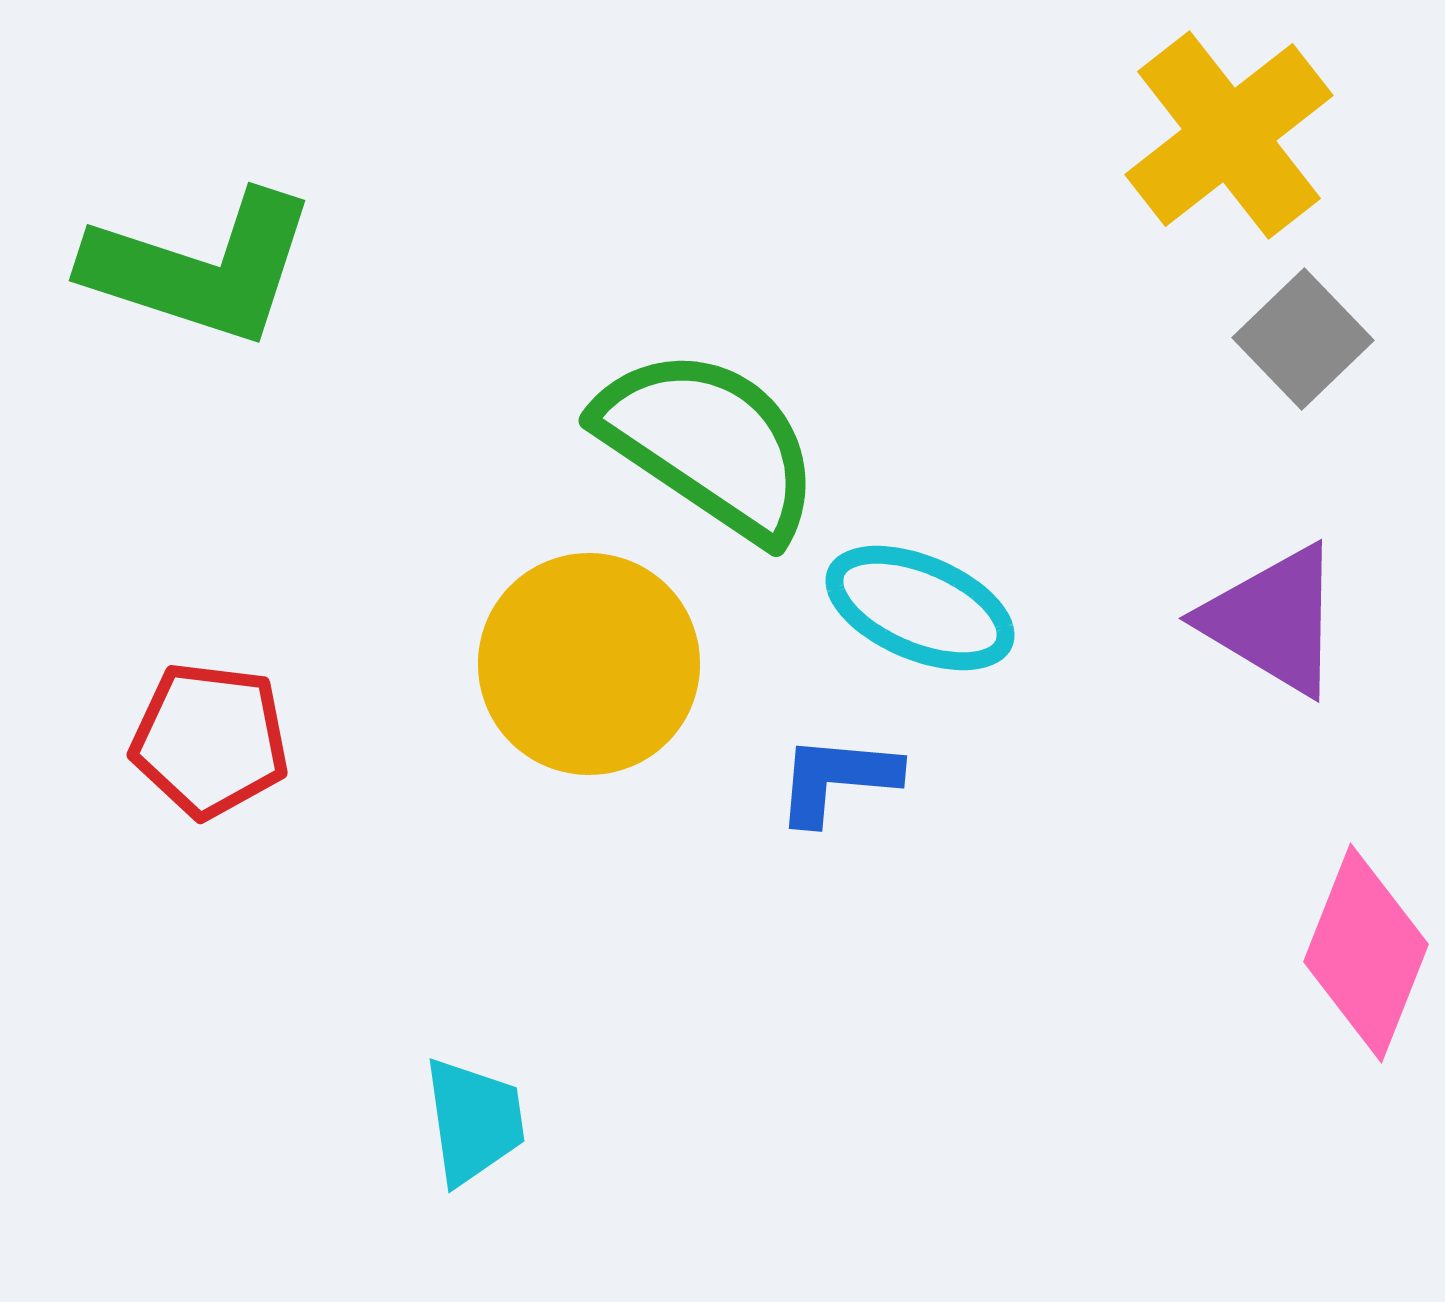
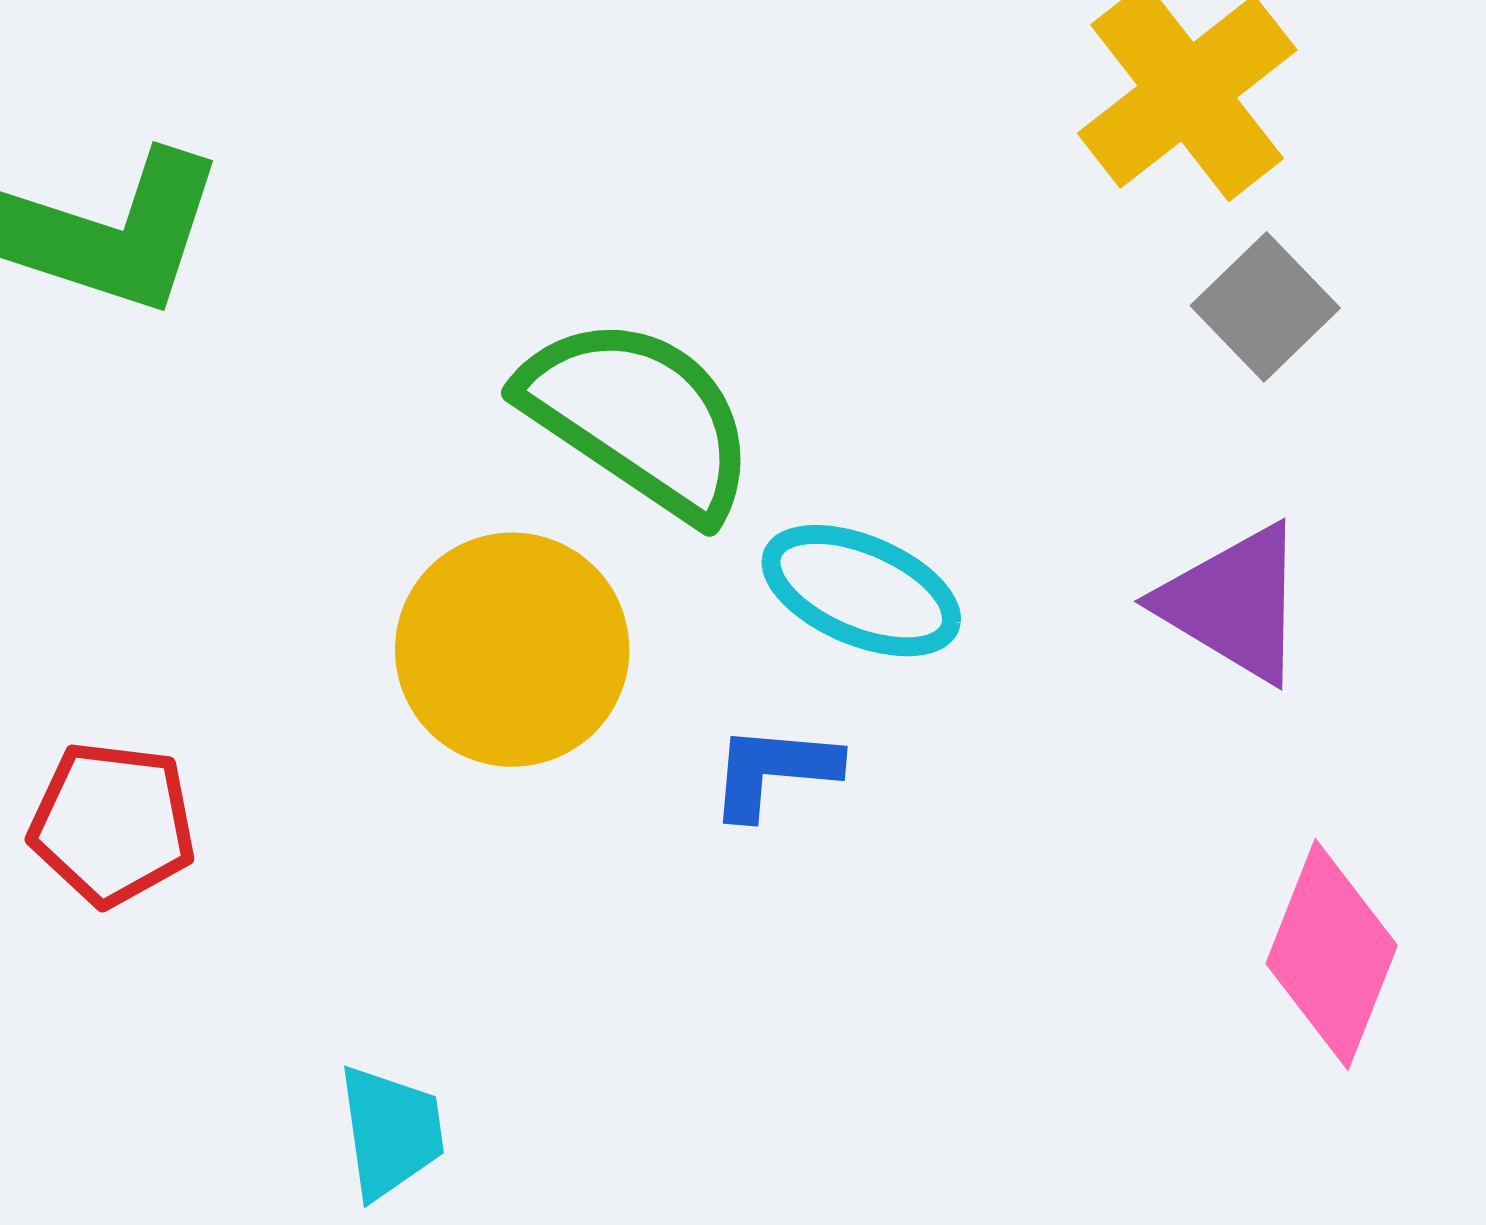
red pentagon: (210, 740) -> (112, 824), moved

